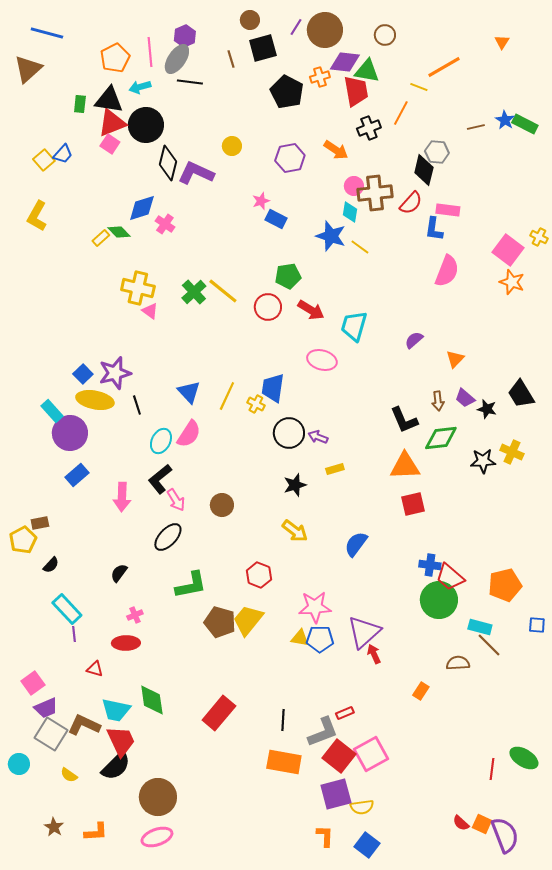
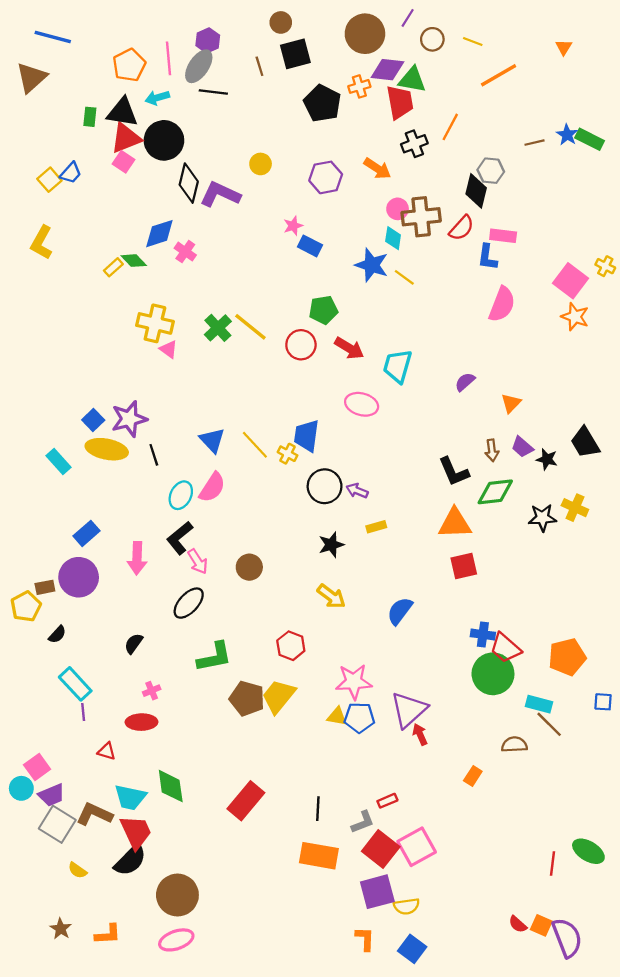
purple line: (296, 27) -> (408, 18), moved
yellow line: (419, 87) -> (473, 42), moved
yellow line: (227, 396) -> (255, 445), turned -68
purple circle: (70, 433) -> (79, 577), moved
gray L-shape: (323, 732) -> (363, 822), size x0.7
cyan circle: (19, 764) -> (21, 788), moved

